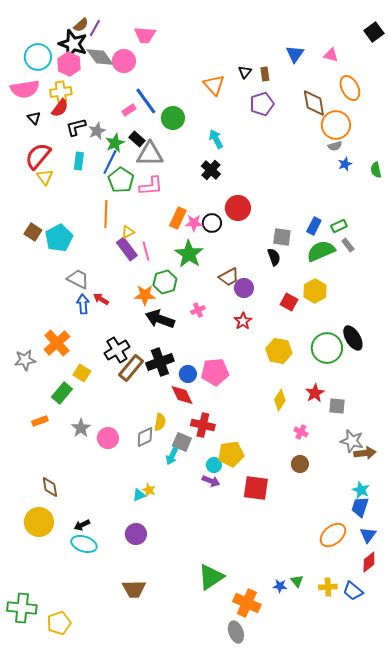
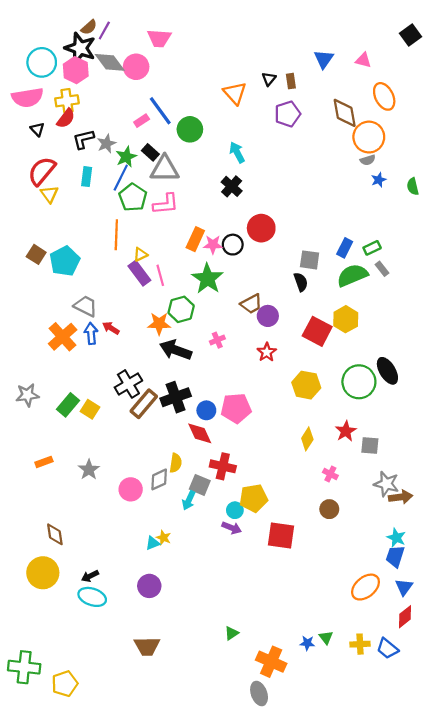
red square: (289, 302) -> (317, 331), size x1.5
orange cross: (57, 343) -> (63, 337), moved
green rectangle: (62, 393) -> (68, 405), moved
pink circle: (108, 438) -> (131, 489), moved
green triangle: (211, 577) -> (232, 633), size x0.5

